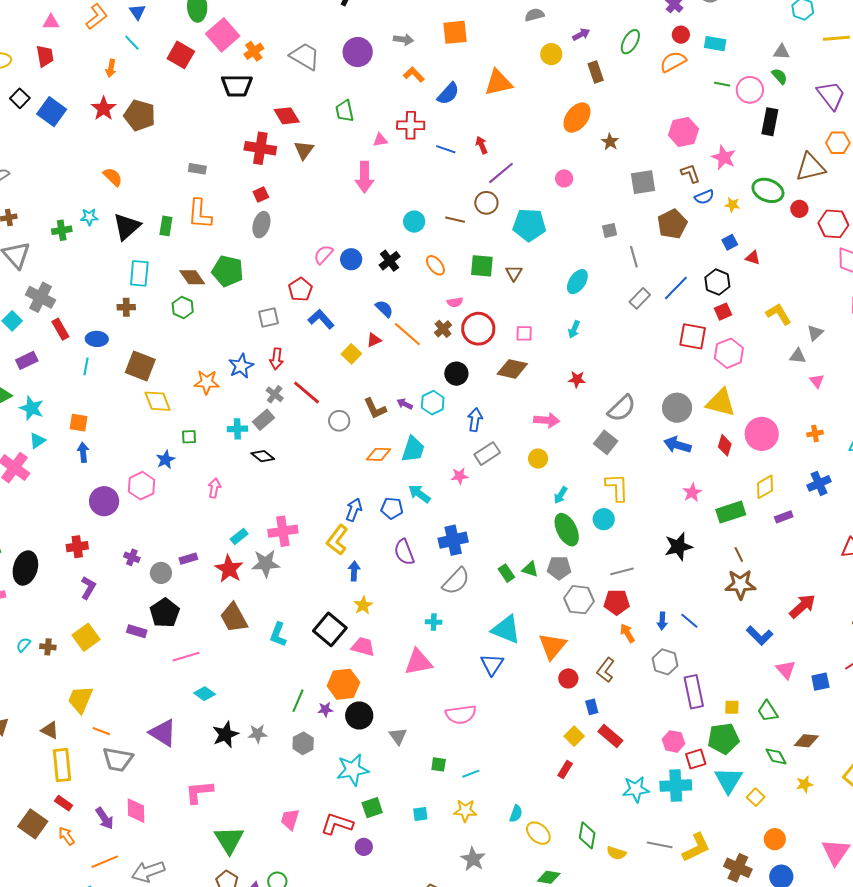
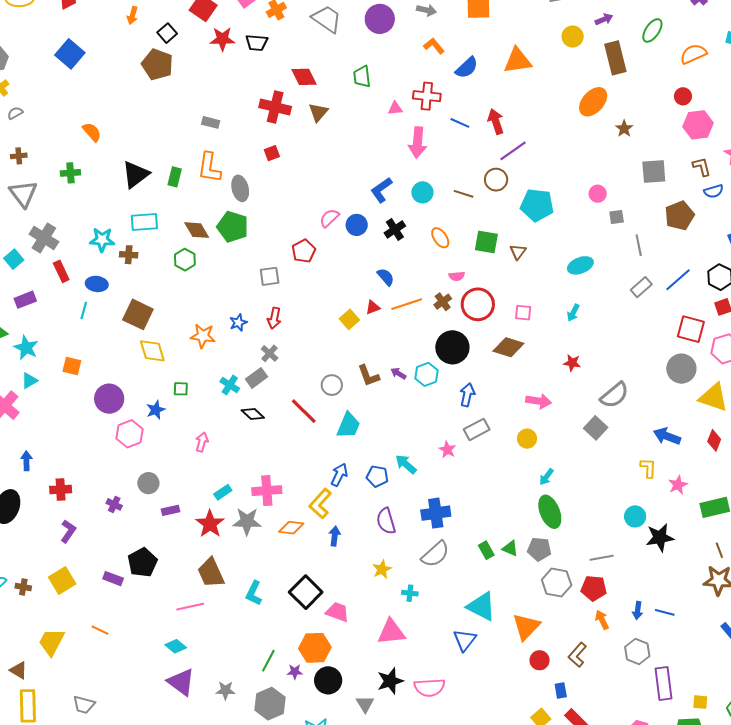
red circle: (681, 35) -> (683, 96), moved
brown rectangle: (596, 72) -> (615, 58), size x1.5
black trapezoid: (237, 86) -> (257, 43), size x0.7
black square: (20, 98) -> (167, 33), moved
red star: (104, 109) -> (222, 39), moved, turned 30
red arrow: (482, 145) -> (496, 122), size x1.4
orange semicircle: (113, 177) -> (92, 132), moved
pink arrow: (365, 177) -> (418, 143), moved
pink circle: (564, 178) -> (598, 194), moved
cyan star: (89, 217) -> (102, 240), moved, size x1.4
gray ellipse: (261, 225) -> (240, 188), moved, turned -35
cyan rectangle: (139, 273) -> (144, 222), turned 76
cyan ellipse: (577, 282) -> (580, 265), turned 30
blue L-shape: (321, 319) -> (381, 190), moved, turned -88
orange line: (407, 334) -> (407, 304), turned -64
blue star: (241, 366) -> (238, 323), size x0.7
black circle: (456, 374) -> (452, 347), size x1.4
red line: (307, 392) -> (304, 411), moved
gray circle: (677, 408) -> (681, 369), moved
cyan cross: (237, 429) -> (230, 385), turned 30
cyan trapezoid: (413, 449) -> (348, 425), moved
blue arrow: (83, 452) -> (26, 461), moved
orange diamond: (378, 454) -> (291, 528), moved
pink star: (460, 476) -> (447, 450), turned 30
yellow L-shape: (617, 487) -> (648, 468), moved, size x0.7
purple circle: (104, 501) -> (109, 399), moved
cyan circle: (604, 519) -> (635, 516), moved
gray circle: (161, 573) -> (148, 483), moved
yellow star: (363, 605) -> (382, 569), moved
blue line: (689, 621) -> (665, 612), turned -30
pink line: (186, 657) -> (190, 607), moved
orange line: (101, 731) -> (100, 630), moved
purple triangle: (163, 733) -> (181, 682), moved
black star: (226, 734) -> (390, 681), moved
gray hexagon: (303, 743) -> (270, 704), size x1.4
gray trapezoid: (118, 759) -> (84, 705), size x0.7

